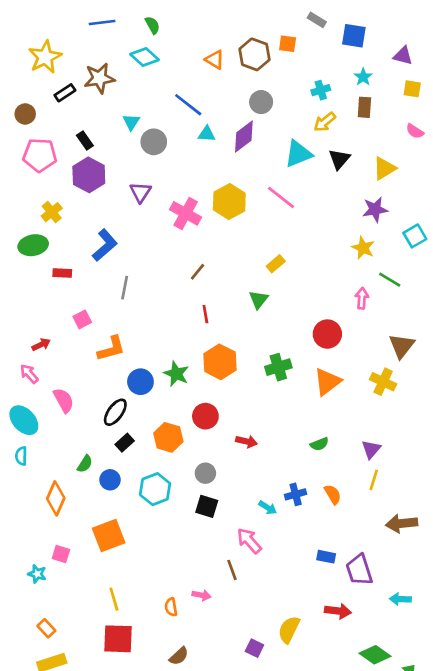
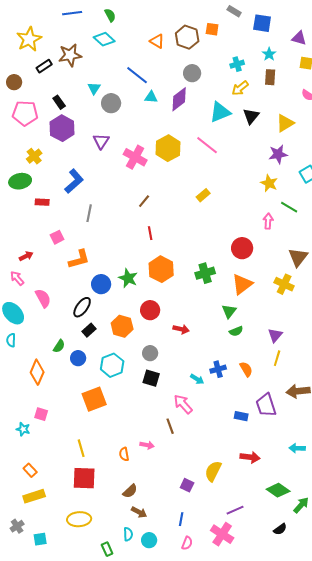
green triangle: (258, 300) -> (229, 311), moved
orange square: (109, 535) -> (94, 399), moved
purple trapezoid: (359, 570) -> (266, 405), moved

